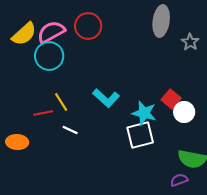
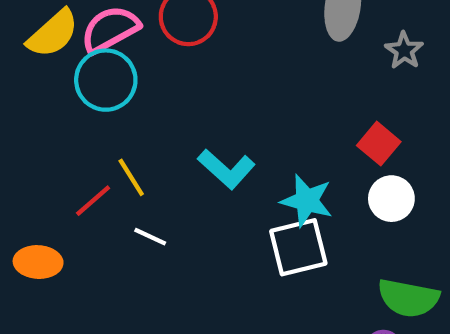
red square: (171, 99) -> (379, 144), moved
red line: (43, 113) -> (93, 201), turned -30

